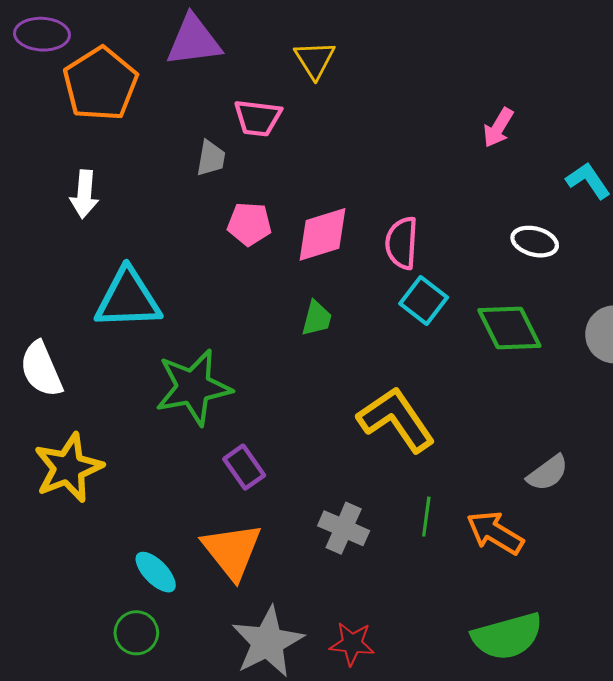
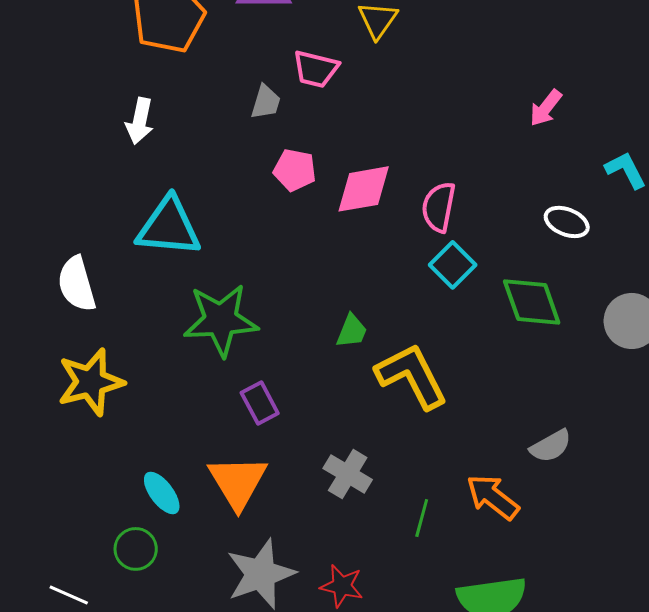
green trapezoid: (317, 318) -> (352, 331), moved
green line: (426, 517) -> (422, 518), moved

